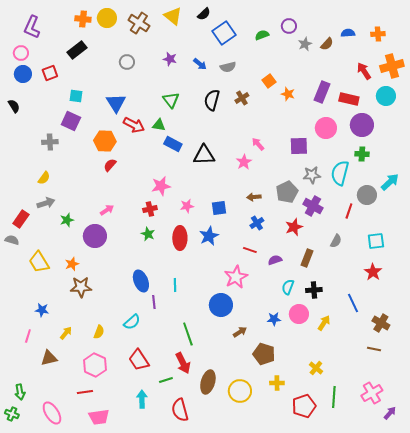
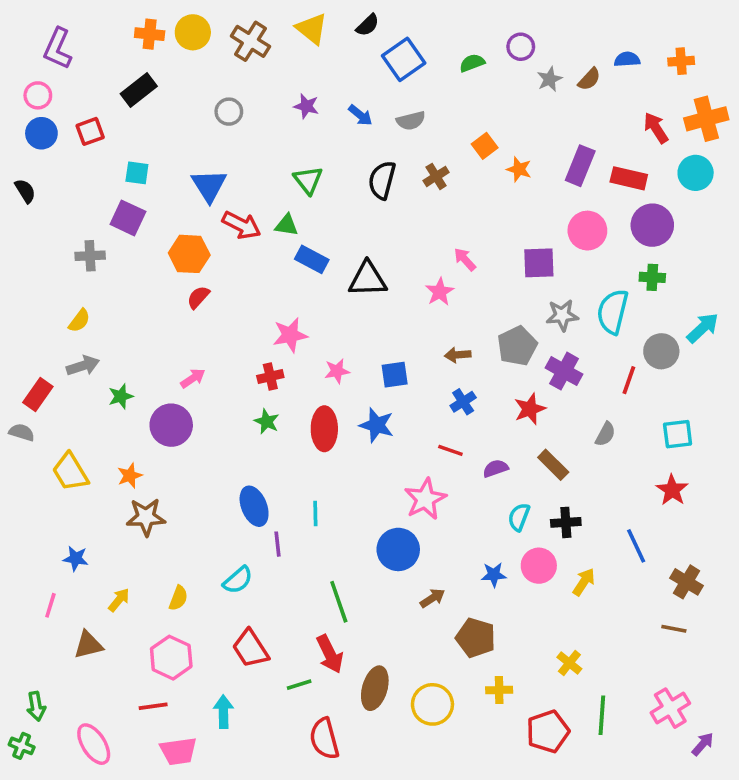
blue star: (209, 236) -> (377, 425), turned -30
brown rectangle: (307, 258) -> (553, 465), turned -66
cyan arrow: (142, 399) -> (223, 712), moved

